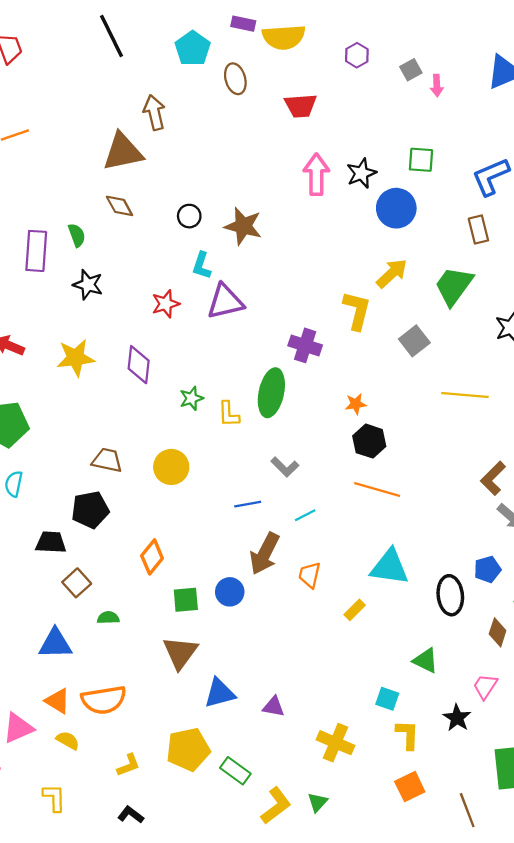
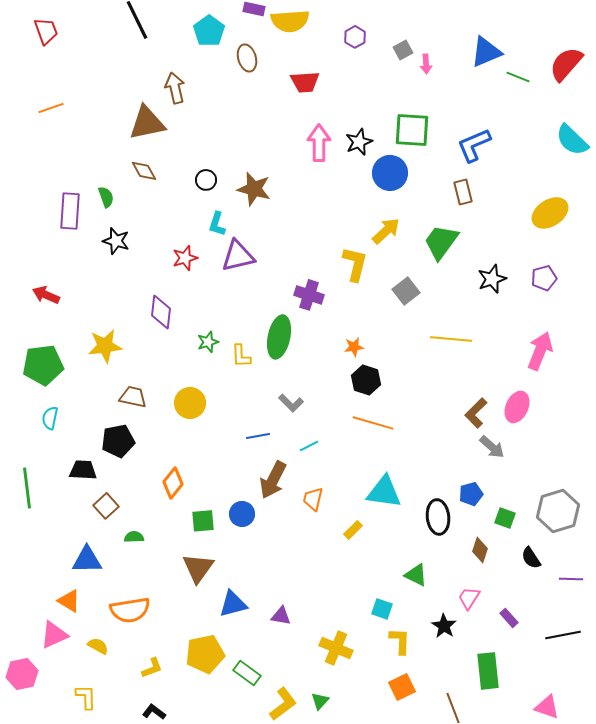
green square: (421, 160) -> (412, 130), size x1.5
yellow star: (76, 358) -> (105, 346), moved
orange triangle: (58, 701) -> (69, 601), moved

